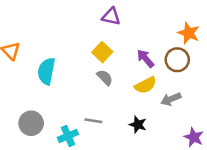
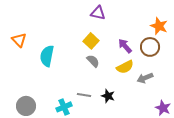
gray circle: (31, 123) -> (26, 106), moved
black star: (138, 125) -> (108, 96), moved

